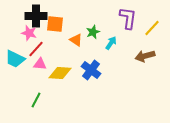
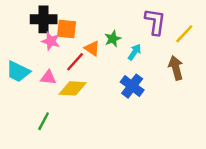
pink star: (29, 33) -> (51, 41), moved
red line: (36, 49) -> (75, 62), moved
brown arrow: (145, 56) -> (176, 68), turned 90
blue cross: (91, 70) -> (132, 86), moved

